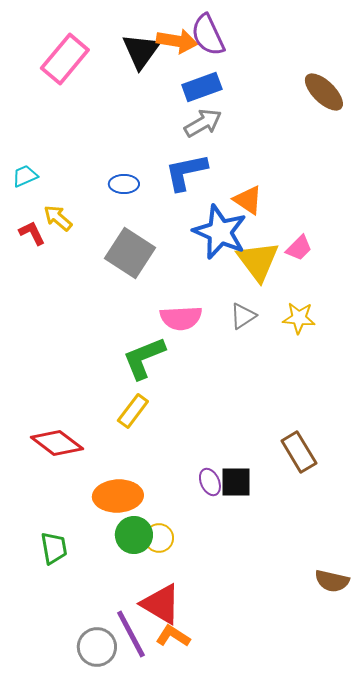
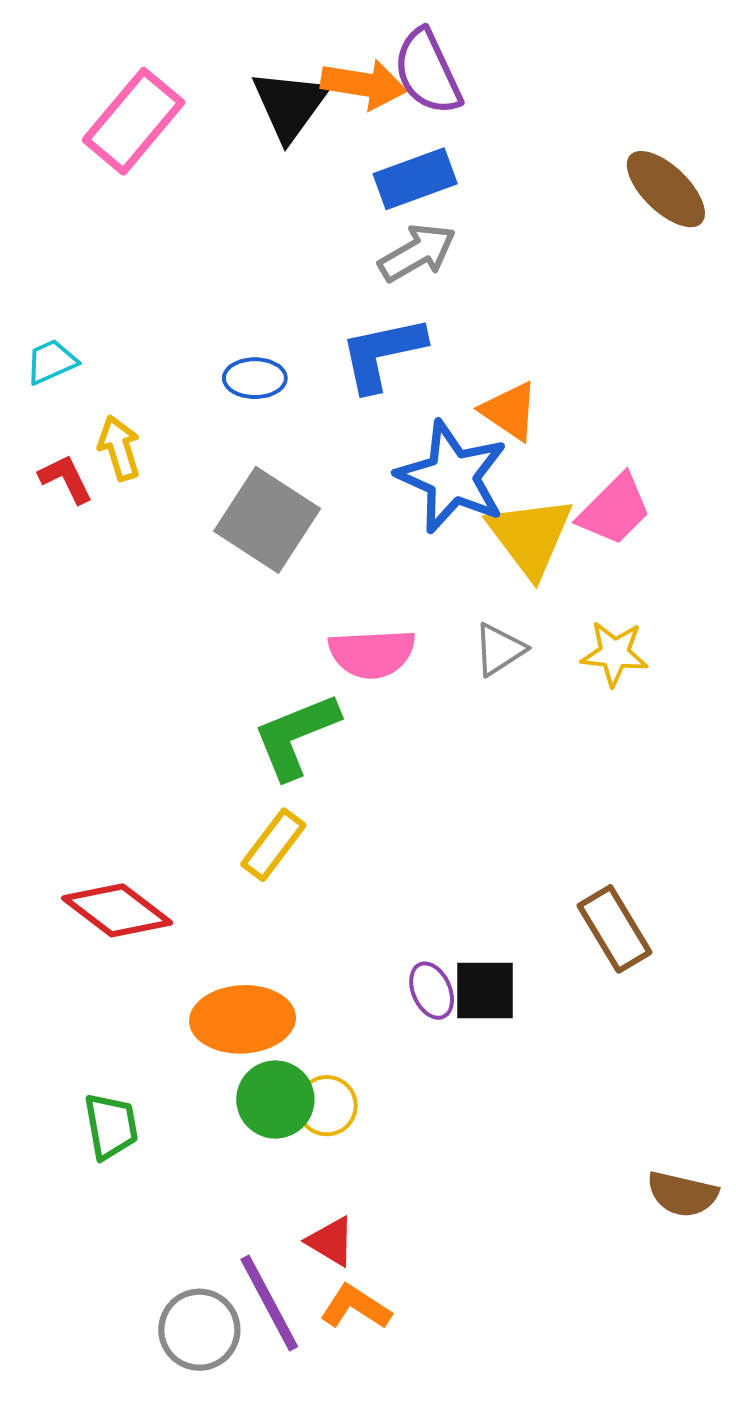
yellow arrow: (58, 218) -> (119, 448), turned 32
pink trapezoid: (299, 248) -> (615, 510), size x1.4
red triangle: (161, 604) -> (331, 1241), size x0.6

